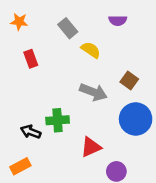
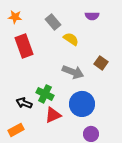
red rectangle: (31, 59) -> (24, 46), size x1.6
blue circle: (136, 119) -> (82, 104), moved
green cross: (58, 120) -> (45, 94), turned 30
red triangle: (91, 147) -> (53, 115), moved

